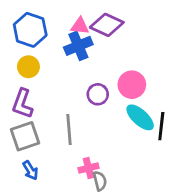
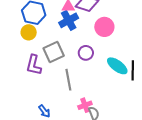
yellow circle: (28, 67) -> (29, 32), moved
pink circle: (132, 85) -> (104, 27), moved
gray square: (25, 136) -> (54, 52), moved

